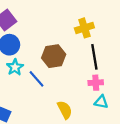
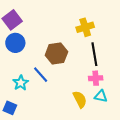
cyan star: (15, 67) -> (21, 83), moved
yellow semicircle: (65, 110) -> (80, 99), moved

